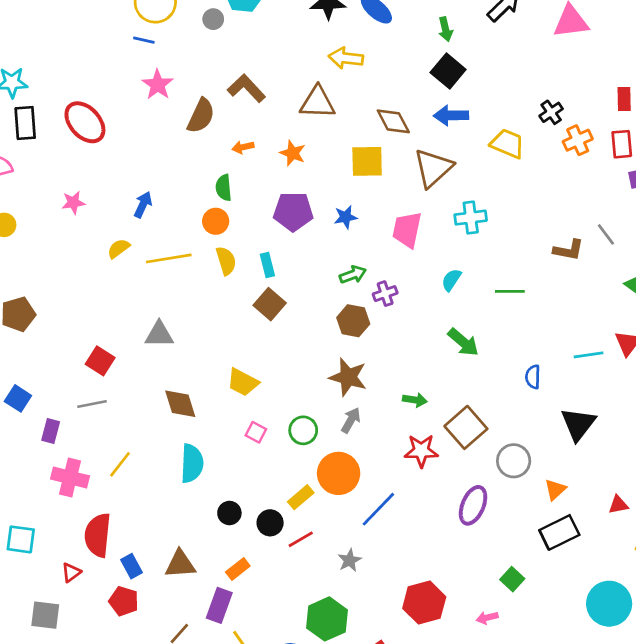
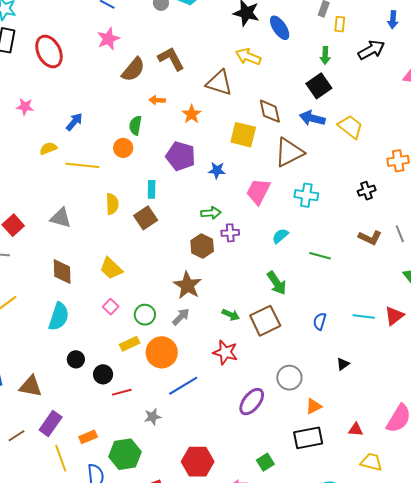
black cross: (551, 112) -> (367, 191), moved
yellow trapezoid: (507, 144) -> (350, 127), moved
yellow semicircle: (226, 261) -> (112, 204), moved
black triangle: (578, 424) -> (343, 364), size x0.5
brown square: (466, 427) -> (265, 321), moved
yellow rectangle: (301, 497) -> (130, 344), moved
orange rectangle: (238, 569) -> (88, 437), moved

